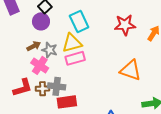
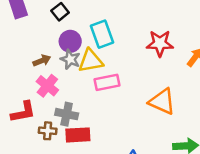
purple circle: (41, 21) -> (70, 41), moved
gray star: (50, 50) -> (70, 59), moved
pink rectangle: (75, 58) -> (107, 82), moved
brown cross: (42, 89) -> (48, 131), moved

